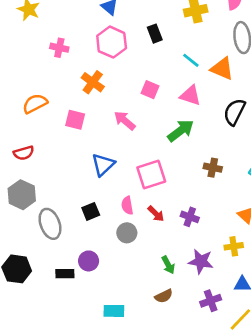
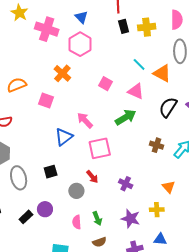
black rectangle: (155, 34) -> (124, 26), moved
pink cross: (59, 48) -> (47, 29), moved, size x1.6
pink arrow: (125, 121) -> (85, 120), moved
brown cross: (213, 168) -> (156, 145), moved
pink semicircle: (127, 205) -> (77, 222), moved
red arrow: (156, 214) -> (92, 177), moved
green arrow: (168, 265) -> (97, 219), moved
black rectangle: (65, 274) -> (26, 217), turned -48

